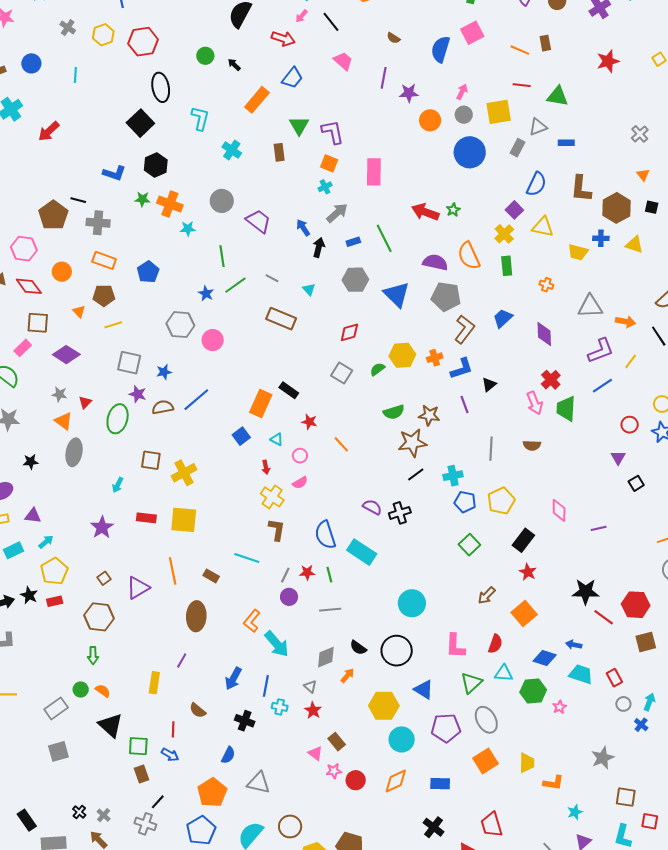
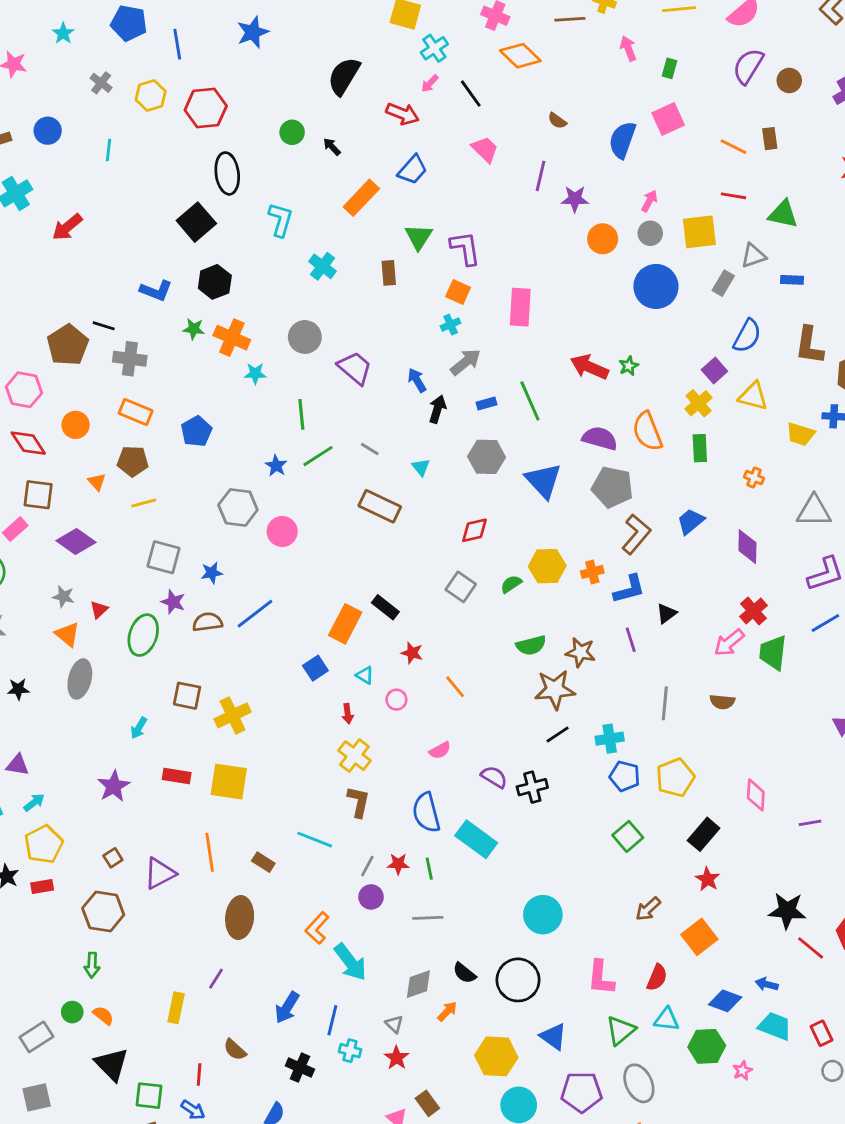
pink arrow: (535, 403) -> (729, 643), turned 70
pink semicircle: (300, 483) -> (440, 750), moved

